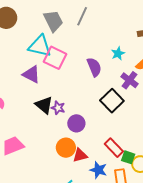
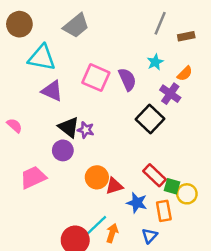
gray line: (82, 16) -> (160, 23), moved
gray trapezoid: (53, 21) -> (76, 26), turned 80
cyan triangle: (40, 46) -> (42, 58), moved
pink square: (55, 58) -> (96, 78), moved
purple circle: (76, 123) -> (63, 150), moved

